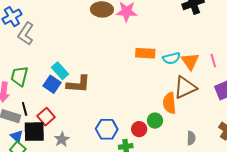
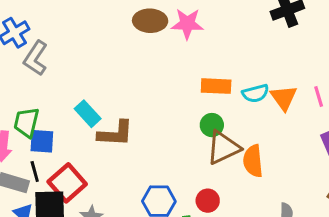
blue square: (52, 84) -> (42, 141), moved, turned -30
brown triangle: (185, 87) -> (223, 148), moved
red square: (46, 117) -> (67, 183), size x1.4
green circle: (155, 121) -> (212, 125), moved

